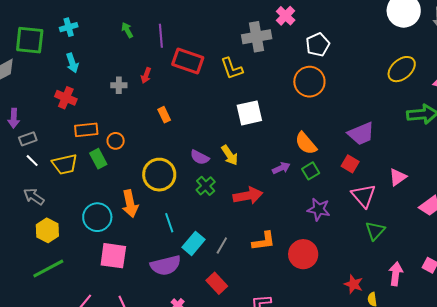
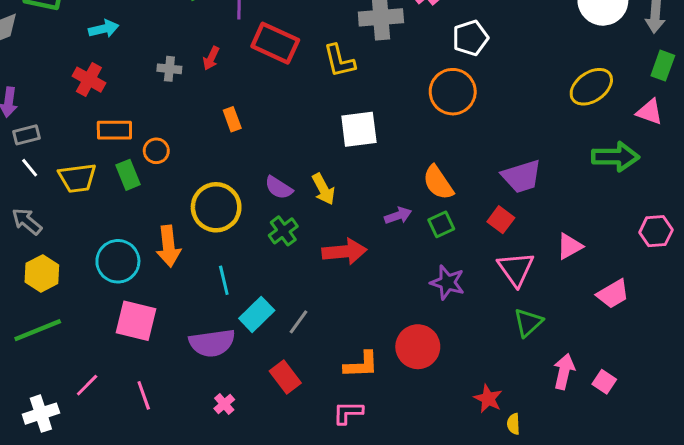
cyan arrow: (72, 63) -> (104, 29), turned -90
orange L-shape: (264, 241) -> (361, 365), moved
pink arrow: (396, 274) -> (564, 372), moved

